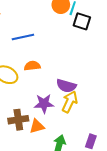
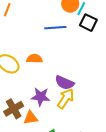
blue line: (23, 37) -> (55, 28), moved
brown cross: (18, 120) -> (14, 109), turned -30

